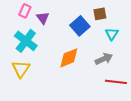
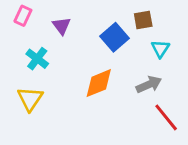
pink rectangle: (25, 11) -> (23, 16), moved
cyan cross: (26, 41) -> (37, 59), size x0.7
red line: (116, 82) -> (166, 117), turned 45

